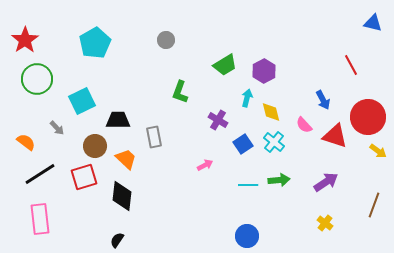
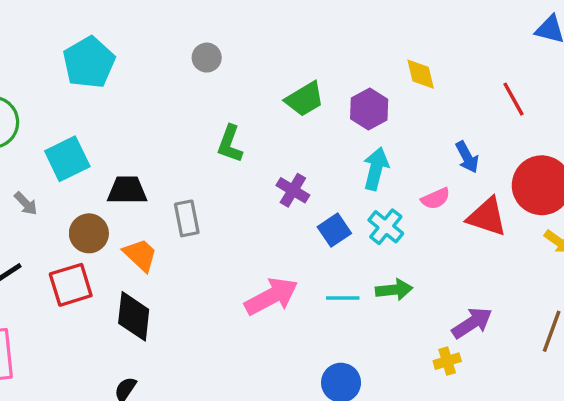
cyan arrow: (247, 98) -> (376, 169), moved, size x1.4
yellow diamond: (271, 112) -> (421, 74), moved
pink semicircle: (304, 125) -> (436, 199), turned -72
pink arrow: (205, 165) -> (271, 296), moved, size x2.0
purple arrow: (326, 182) -> (472, 323), moved
yellow cross: (325, 223) -> (447, 361), moved, turned 35

